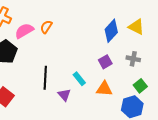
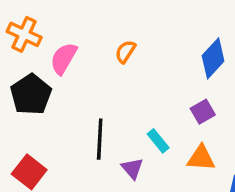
orange semicircle: (46, 27) -> (125, 52), moved
pink semicircle: (24, 31) -> (64, 58), turned -30

